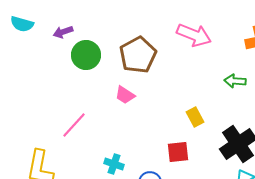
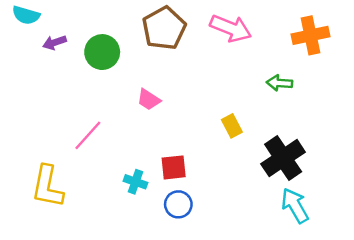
purple arrow: (63, 32) -> (55, 43), moved
brown pentagon: (138, 55) -> (164, 28), moved
red square: (178, 152) -> (174, 167), moved

